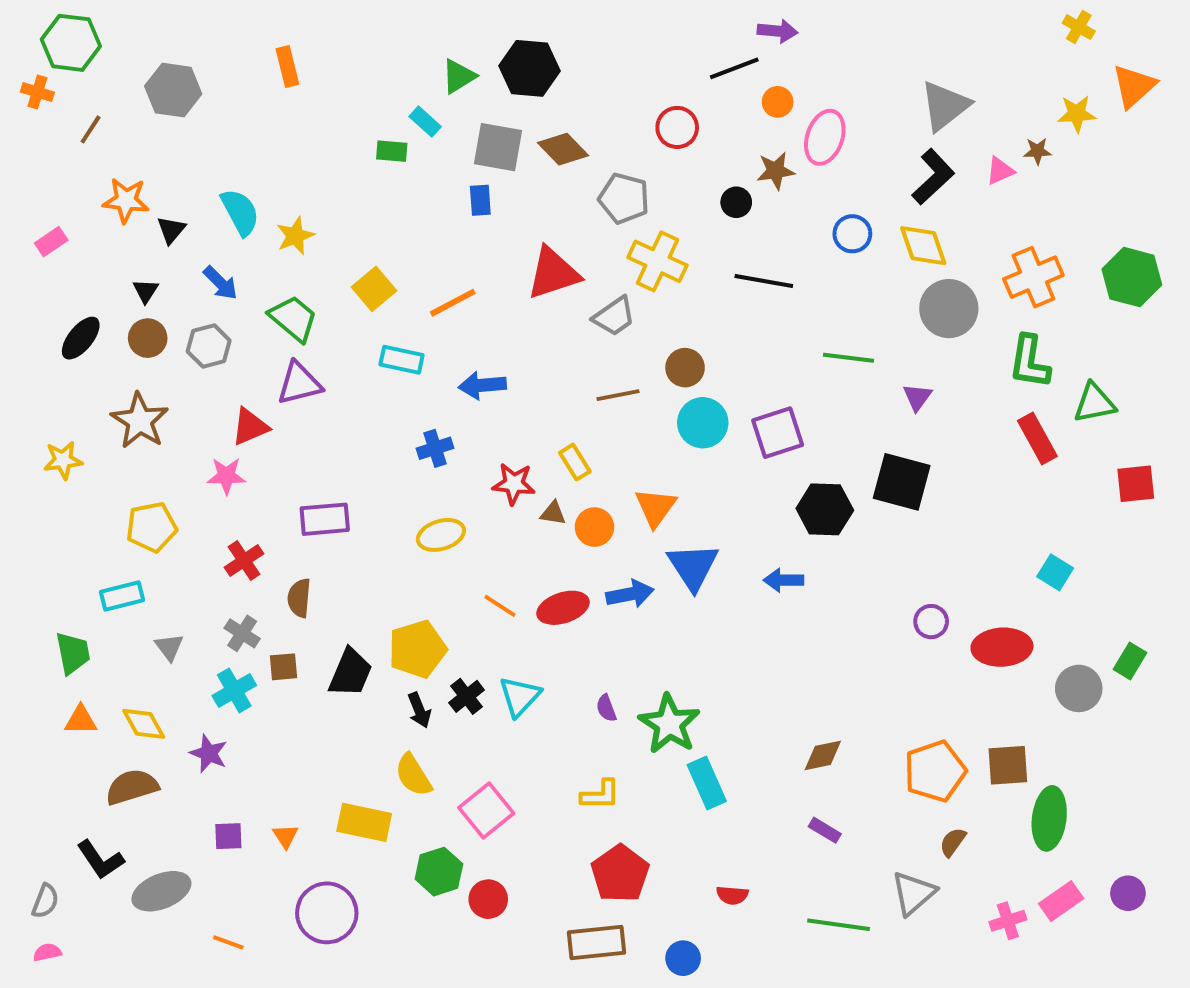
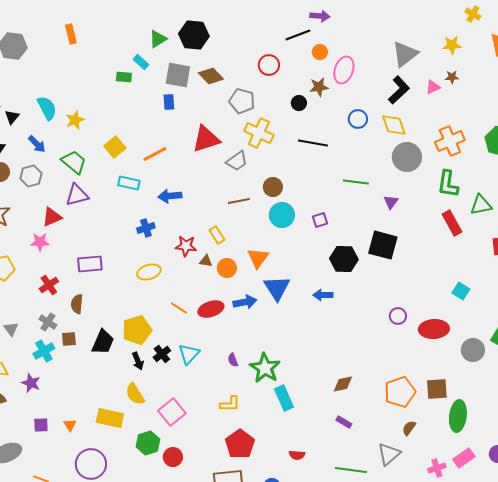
yellow star: (1077, 114) -> (452, 45), moved
purple square: (778, 433) -> (320, 220), size x0.6

